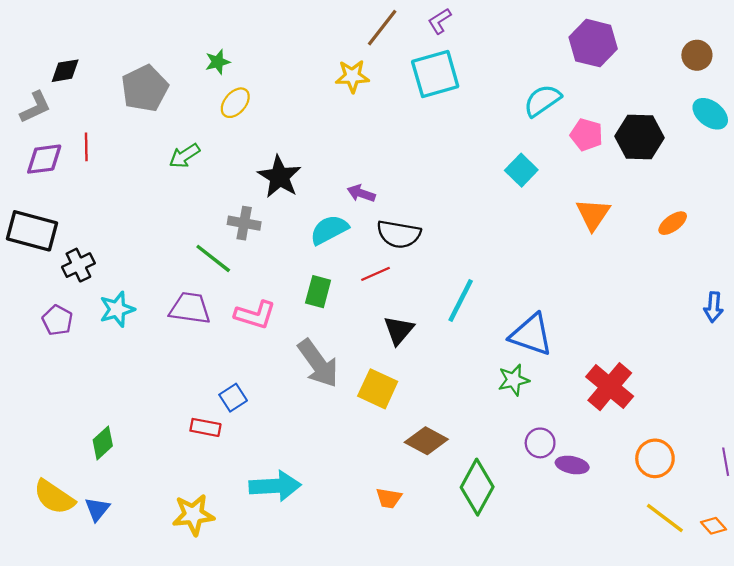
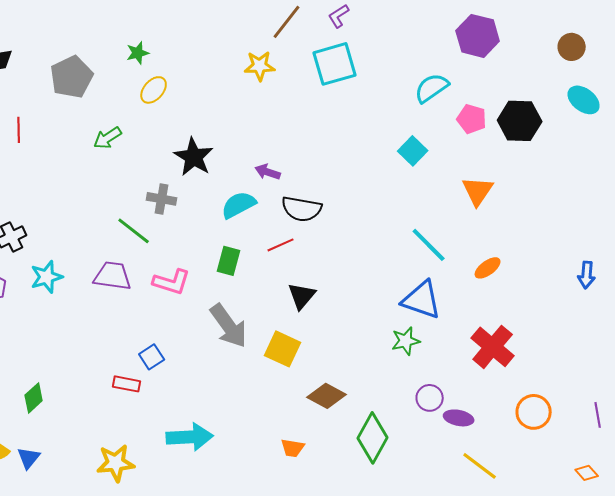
orange ellipse: (673, 223) -> (488, 268), moved
cyan line: (461, 300) -> (429, 245), moved, turned -72
yellow line: (665, 518) -> (480, 466), moved

